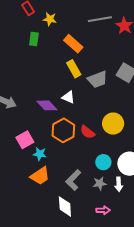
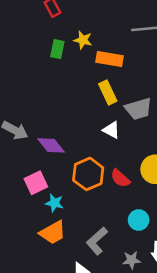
yellow star: (50, 19) -> (83, 40), moved
orange rectangle: (73, 44) -> (109, 59), turned -36
white triangle: (68, 97) -> (111, 130), moved
purple diamond: (47, 105) -> (51, 145), moved
gray star: (100, 183) -> (131, 260), moved

